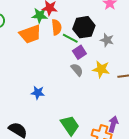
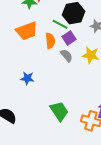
orange semicircle: (57, 27) -> (50, 41), moved
orange trapezoid: (30, 34) -> (27, 31), moved

